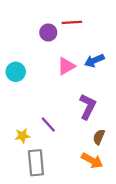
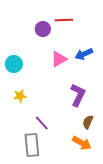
purple line: (48, 125) -> (42, 123), moved
yellow star: (22, 136) -> (20, 96), moved

